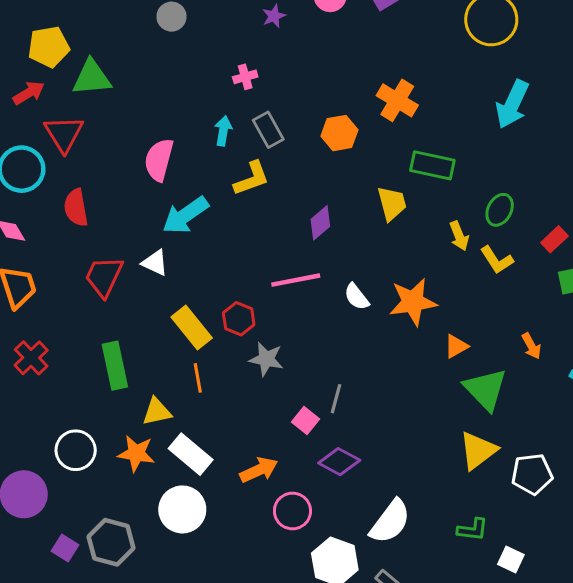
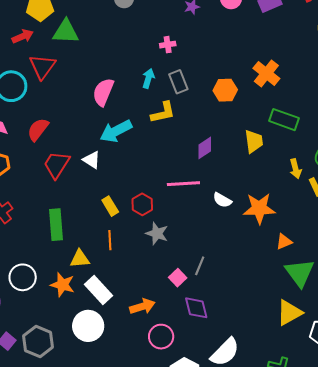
red semicircle: (76, 208) -> (38, 129), moved, turned 40
white semicircle: (357, 297) -> (222, 200), turned -30
yellow rectangle: (192, 328) -> (110, 206), size x0.7
purple diamond: (339, 462) -> (196, 308), turned 40

